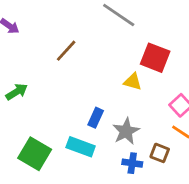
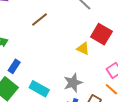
blue rectangle: (96, 118) -> (14, 66), moved

